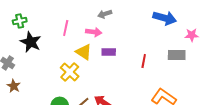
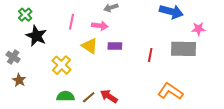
green cross: (20, 21) -> (25, 15), turned -32
gray rectangle: (177, 55) -> (183, 49), size x1.4
yellow cross: (70, 72) -> (61, 65), moved

